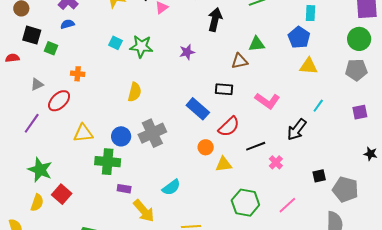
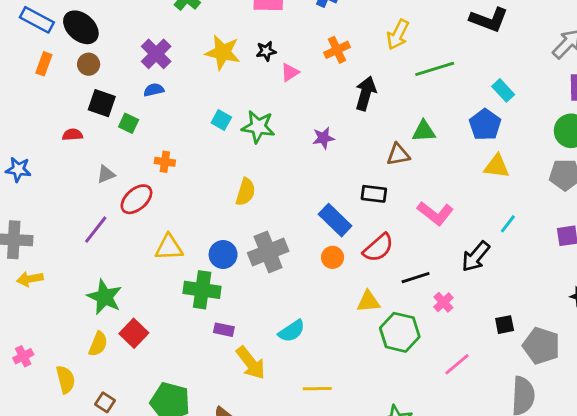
cyan rectangle: (310, 13) -> (503, 90), turned -49
orange circle: (206, 147) -> (333, 257), moved
green hexagon: (245, 203) -> (400, 332), moved

